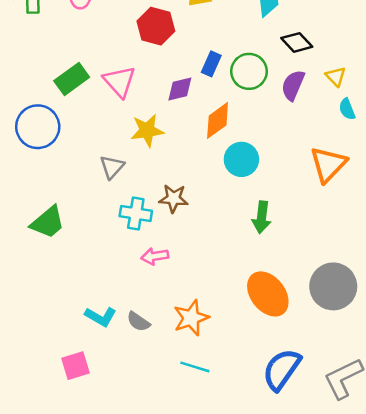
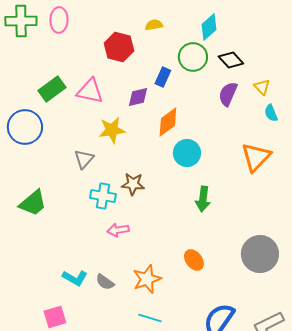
green circle: (249, 71) -> (193, 57), moved
pink triangle: (119, 81) -> (90, 91), turned -36
orange ellipse: (268, 294) -> (194, 260), moved, size x0.6

